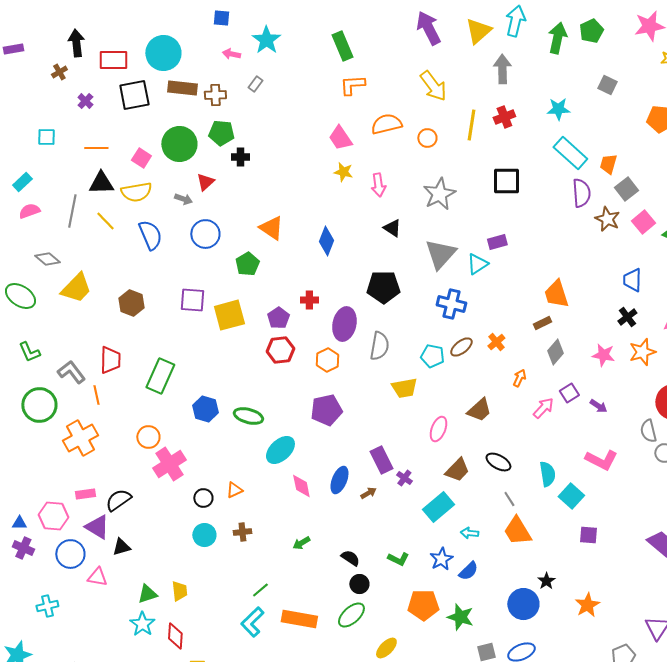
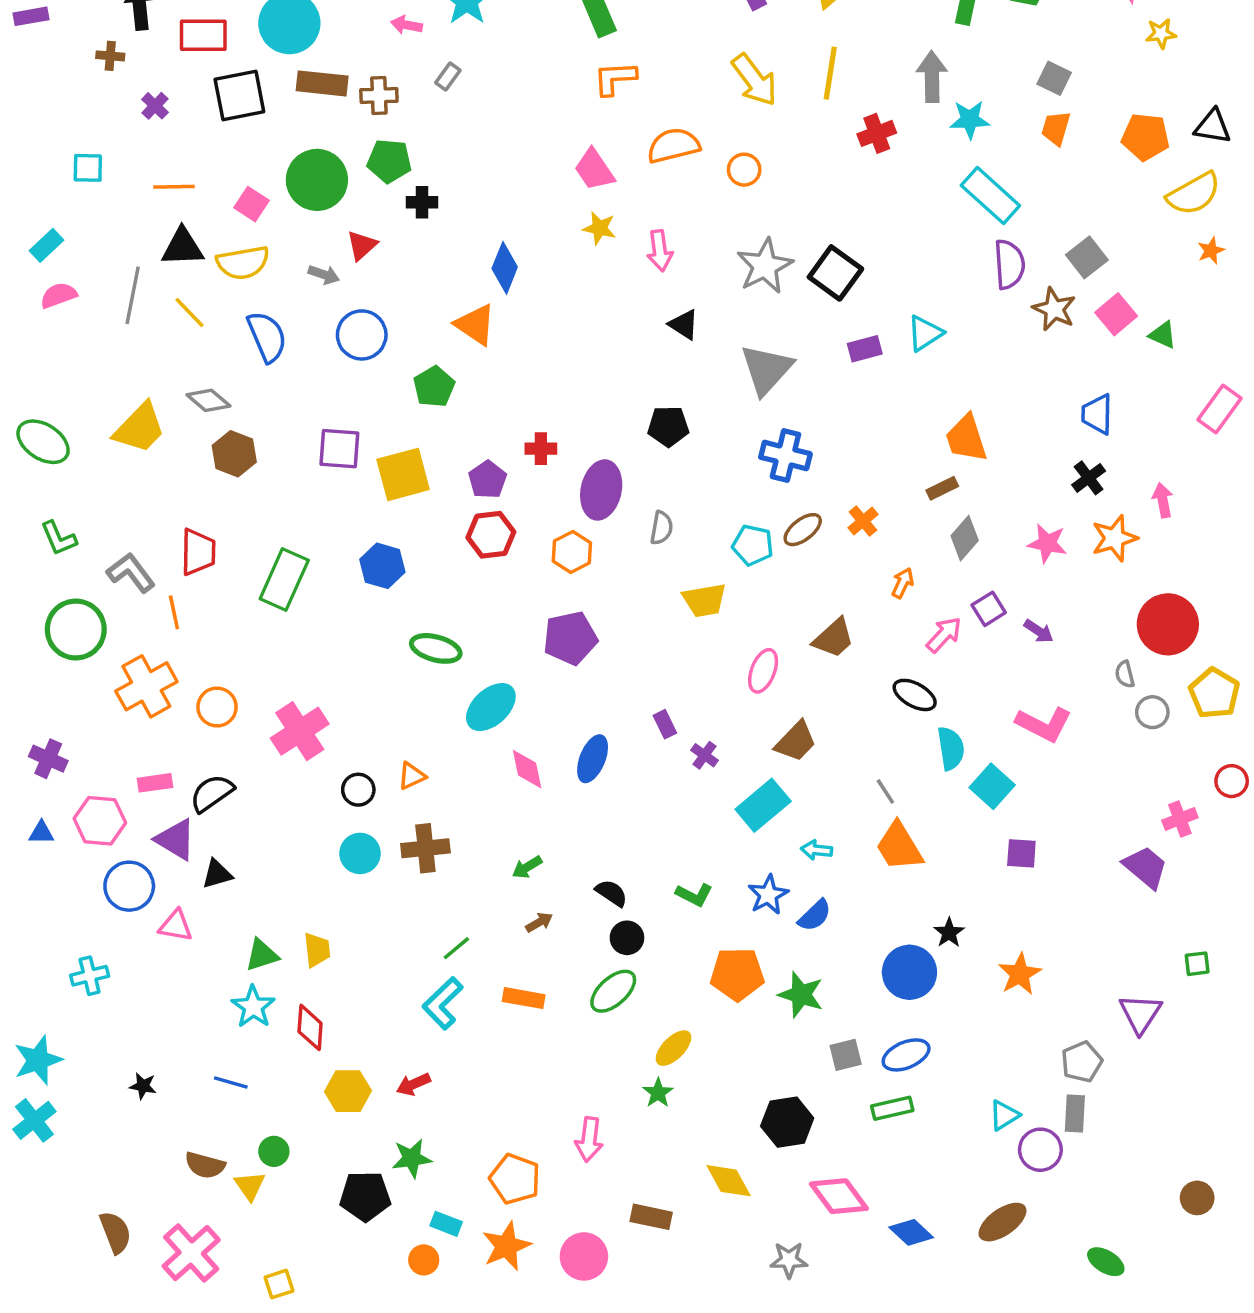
gray arrow: (502, 69) -> (932, 77), moved
brown cross: (59, 72) -> (110, 56), turned 35
yellow line: (471, 125) -> (830, 73), moved
orange trapezoid: (608, 164) -> (1056, 128), moved
black square: (506, 181) -> (835, 273), moved, turned 36
blue diamond: (326, 241) -> (505, 268), moved
gray diamond: (47, 259) -> (208, 400), moved
cyan triangle: (477, 264) -> (925, 333), moved
black pentagon: (383, 287) -> (668, 426), size x0.7
gray semicircle: (379, 346) -> (661, 528), size x0.7
blue hexagon: (205, 409) -> (382, 566), moved
gray semicircle: (648, 431) -> (1125, 674), size x0.7
orange circle: (148, 437) -> (217, 707), moved
purple rectangle: (381, 460) -> (665, 724), size x0.6
black ellipse: (498, 462) -> (915, 695), moved
brown arrow: (368, 493) -> (539, 922), moved
brown cross: (242, 532) -> (425, 848), size x1.5
purple cross: (23, 548) -> (48, 759), moved
orange rectangle: (299, 619) -> (524, 998), size x0.7

